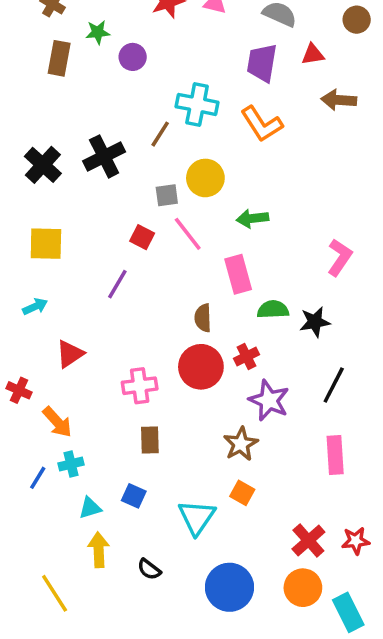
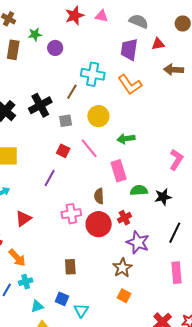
gray square: (167, 195) -> (66, 121), moved
pink cross: (140, 386) -> (71, 214), moved
cyan triangle: (197, 517) -> (81, 311), moved, size x0.7

